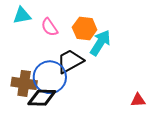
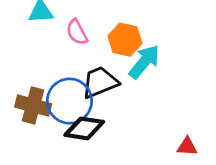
black diamond: (42, 98) -> (84, 128), moved

